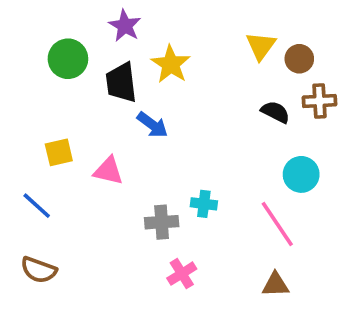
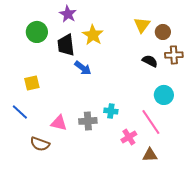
pink triangle: (108, 171) -> (59, 123), moved
brown semicircle: (39, 270) -> (40, 144), moved
pink cross: (182, 274) -> (129, 137), moved

